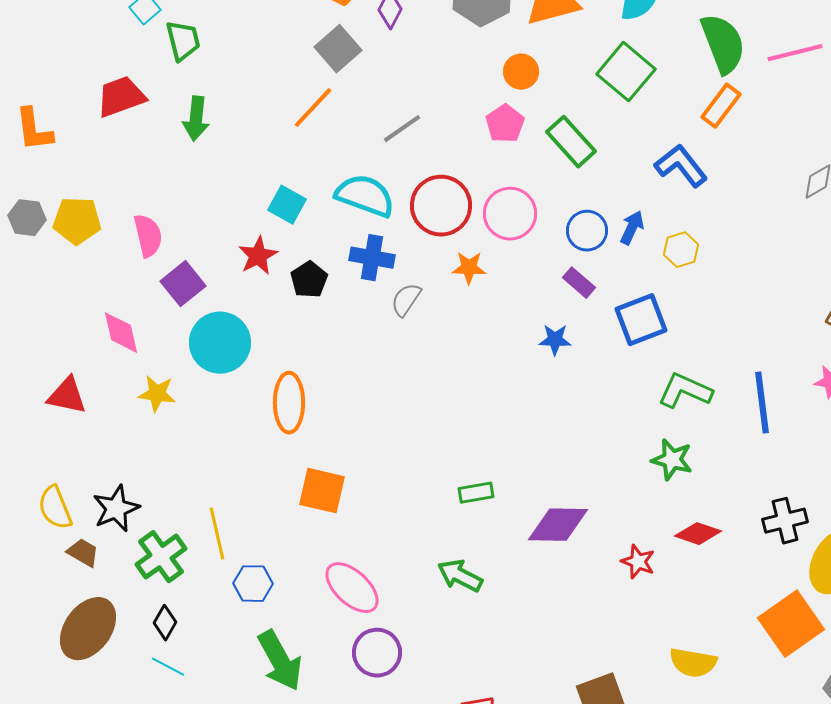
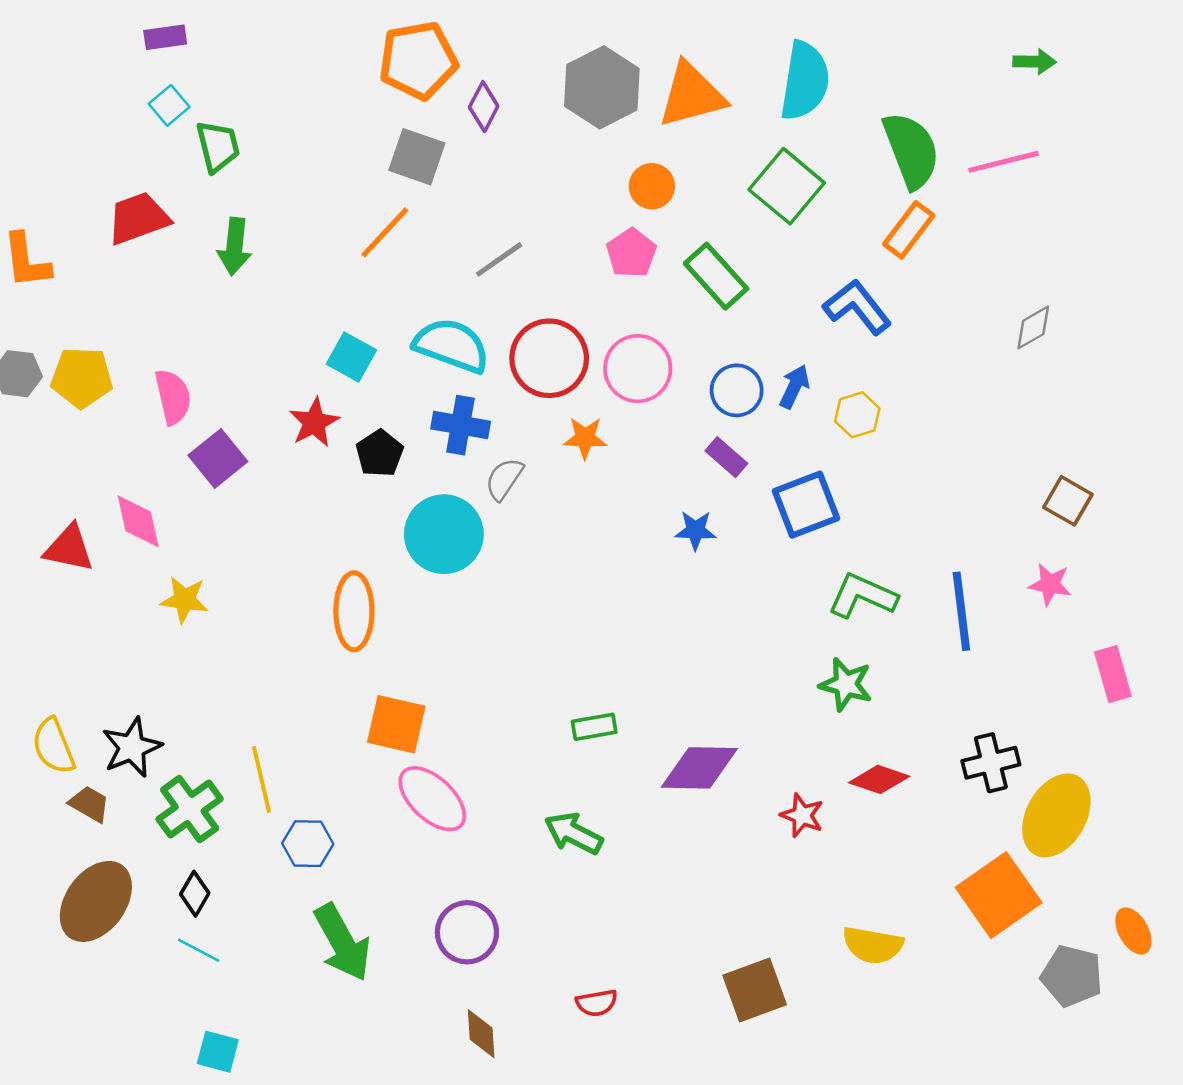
gray square: (338, 49) -> (417, 157), turned -30
cyan circle: (220, 343) -> (444, 534), moved
red triangle: (67, 396) -> (69, 548), moved
pink ellipse: (352, 588) -> (432, 799), moved

